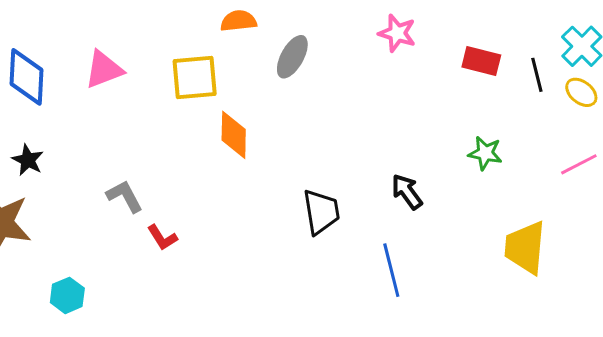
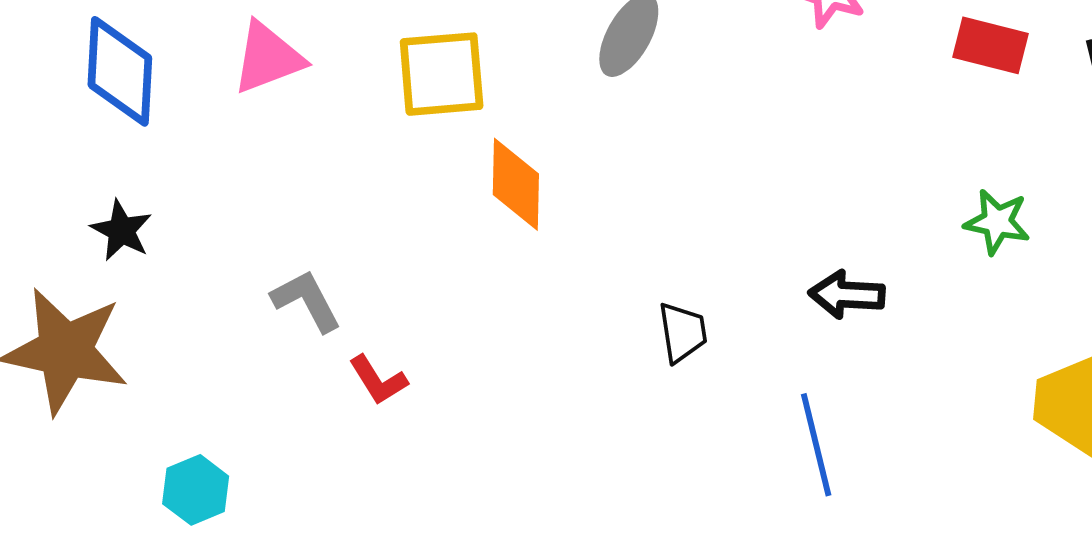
black arrow: (407, 192) -> (847, 295), turned -51
black trapezoid: (321, 212) -> (683, 332), size x0.7

